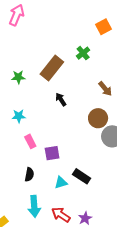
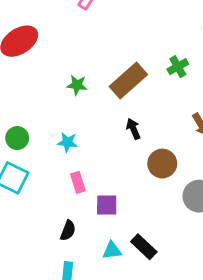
brown circle: (98, 118) -> (162, 164), moved

